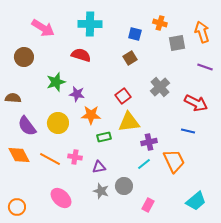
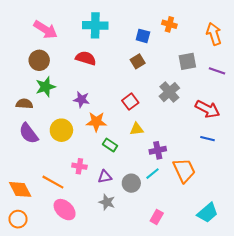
gray square: (177, 43) -> (187, 61), moved
brown circle: (24, 57) -> (39, 60), moved
green star: (56, 82) -> (46, 87), moved
brown semicircle: (13, 98) -> (24, 104), moved
yellow triangle: (129, 122) -> (137, 129), size x0.6
blue line: (188, 131) -> (208, 139), moved
green rectangle: (104, 137) -> (110, 145), turned 48
orange diamond: (19, 155) -> (20, 189), moved
orange line: (50, 159) -> (53, 182), moved
gray circle: (124, 186) -> (131, 183), moved

